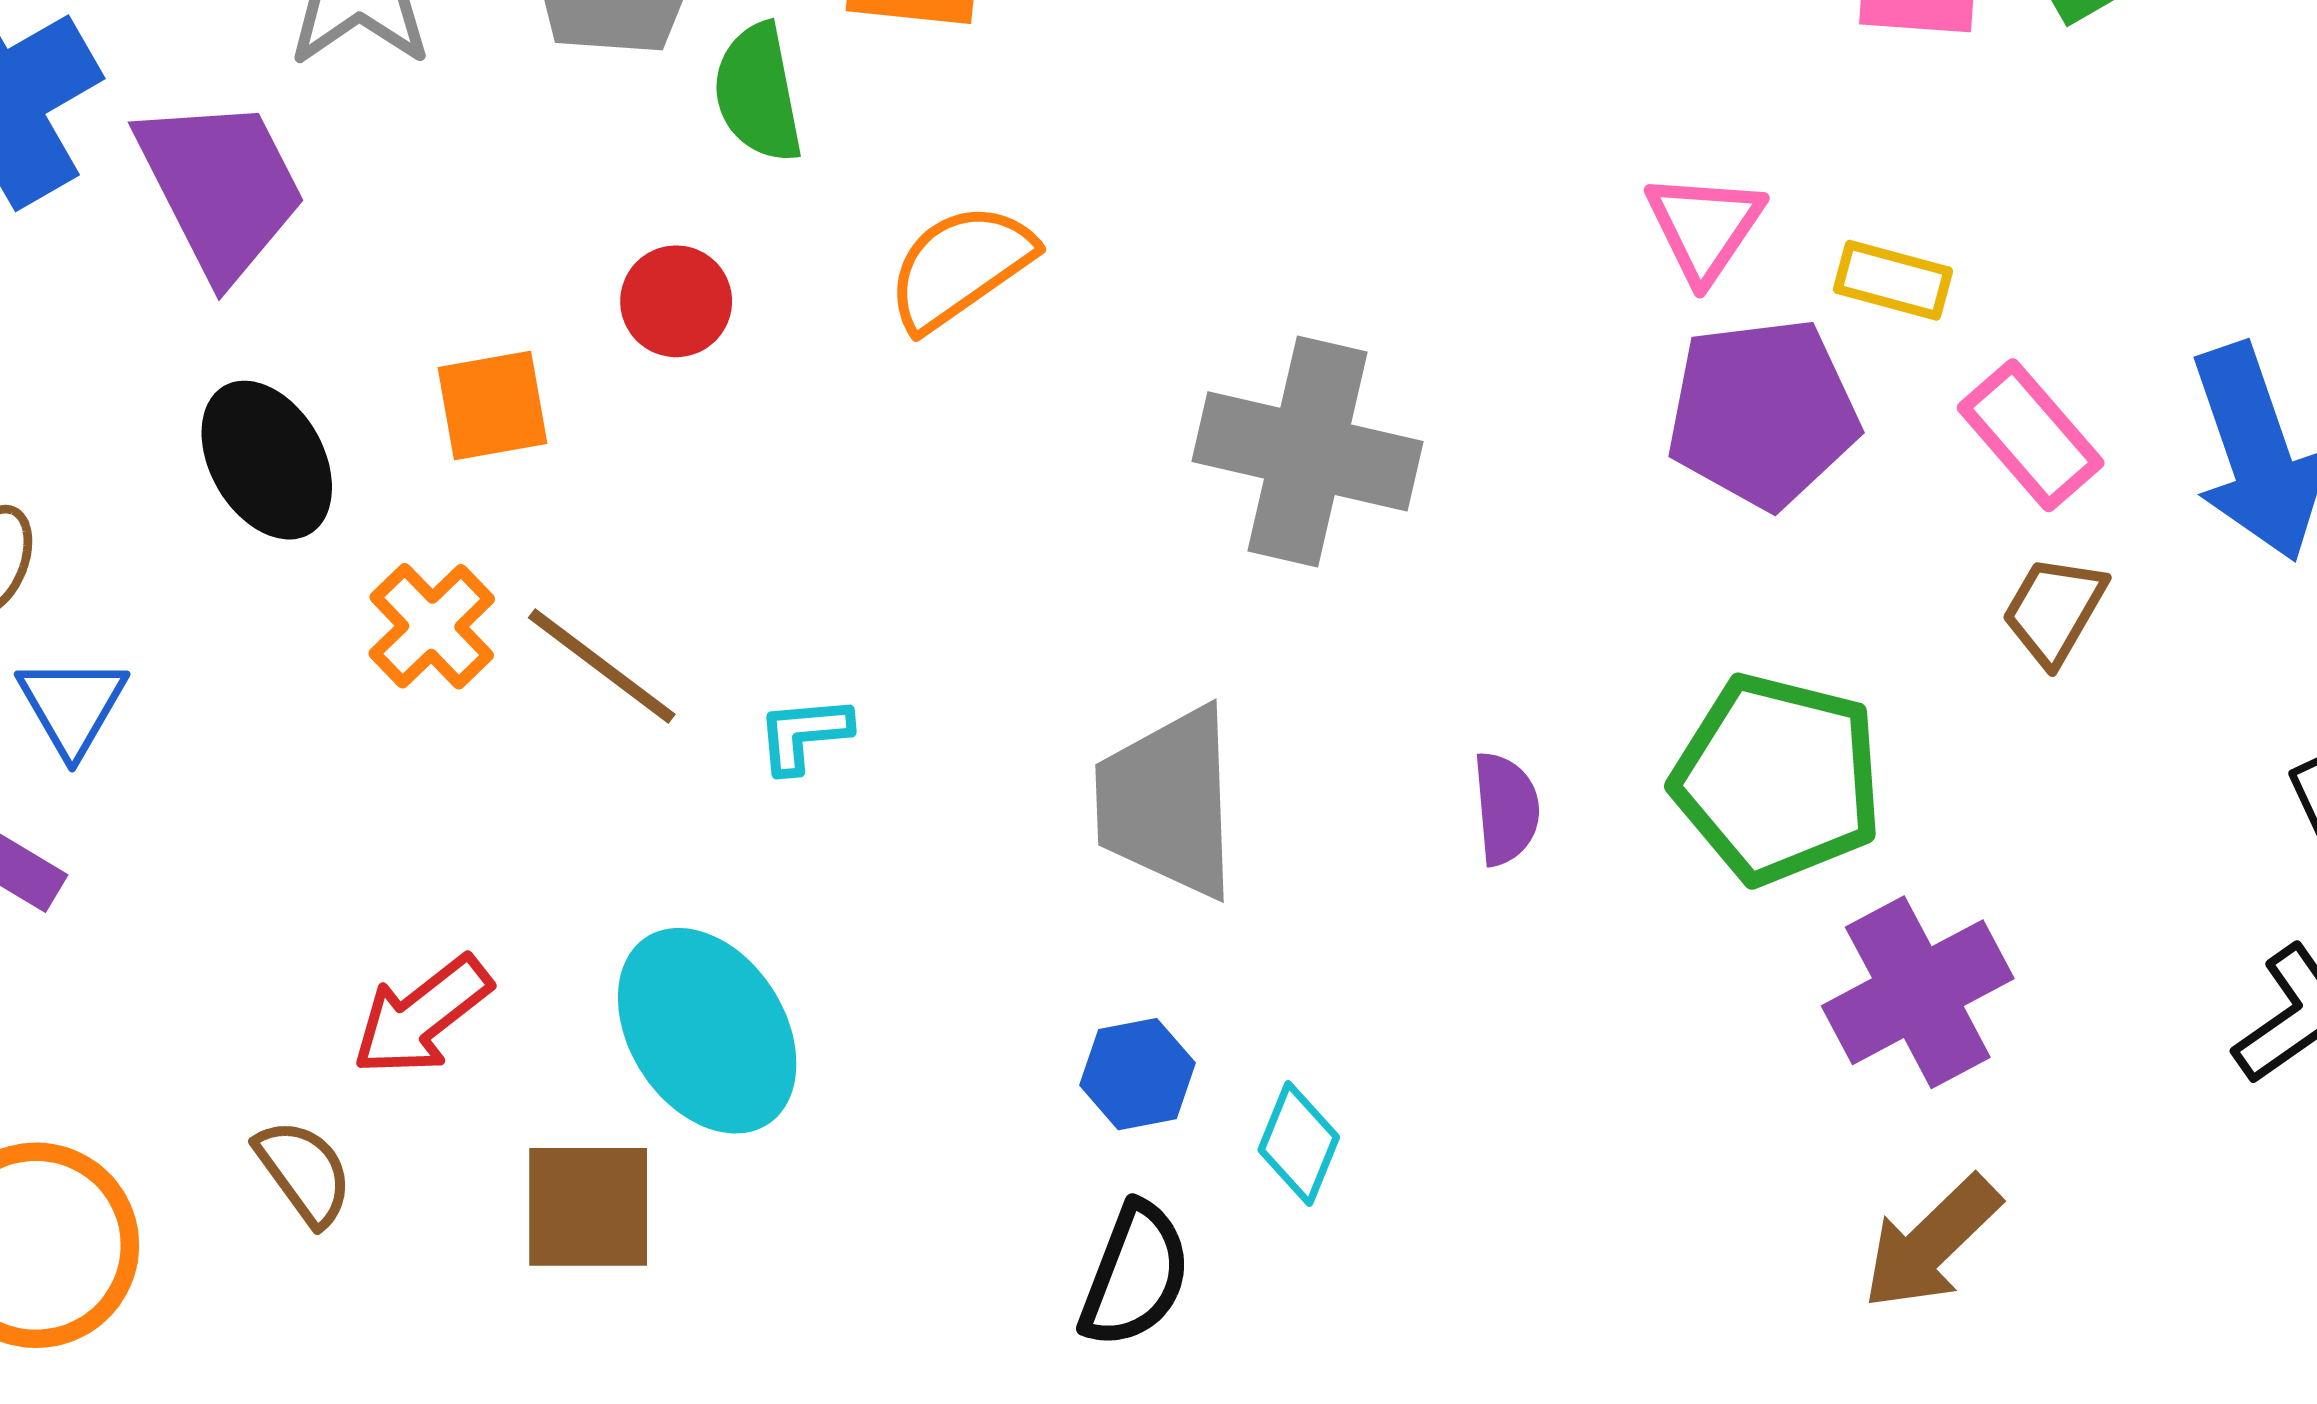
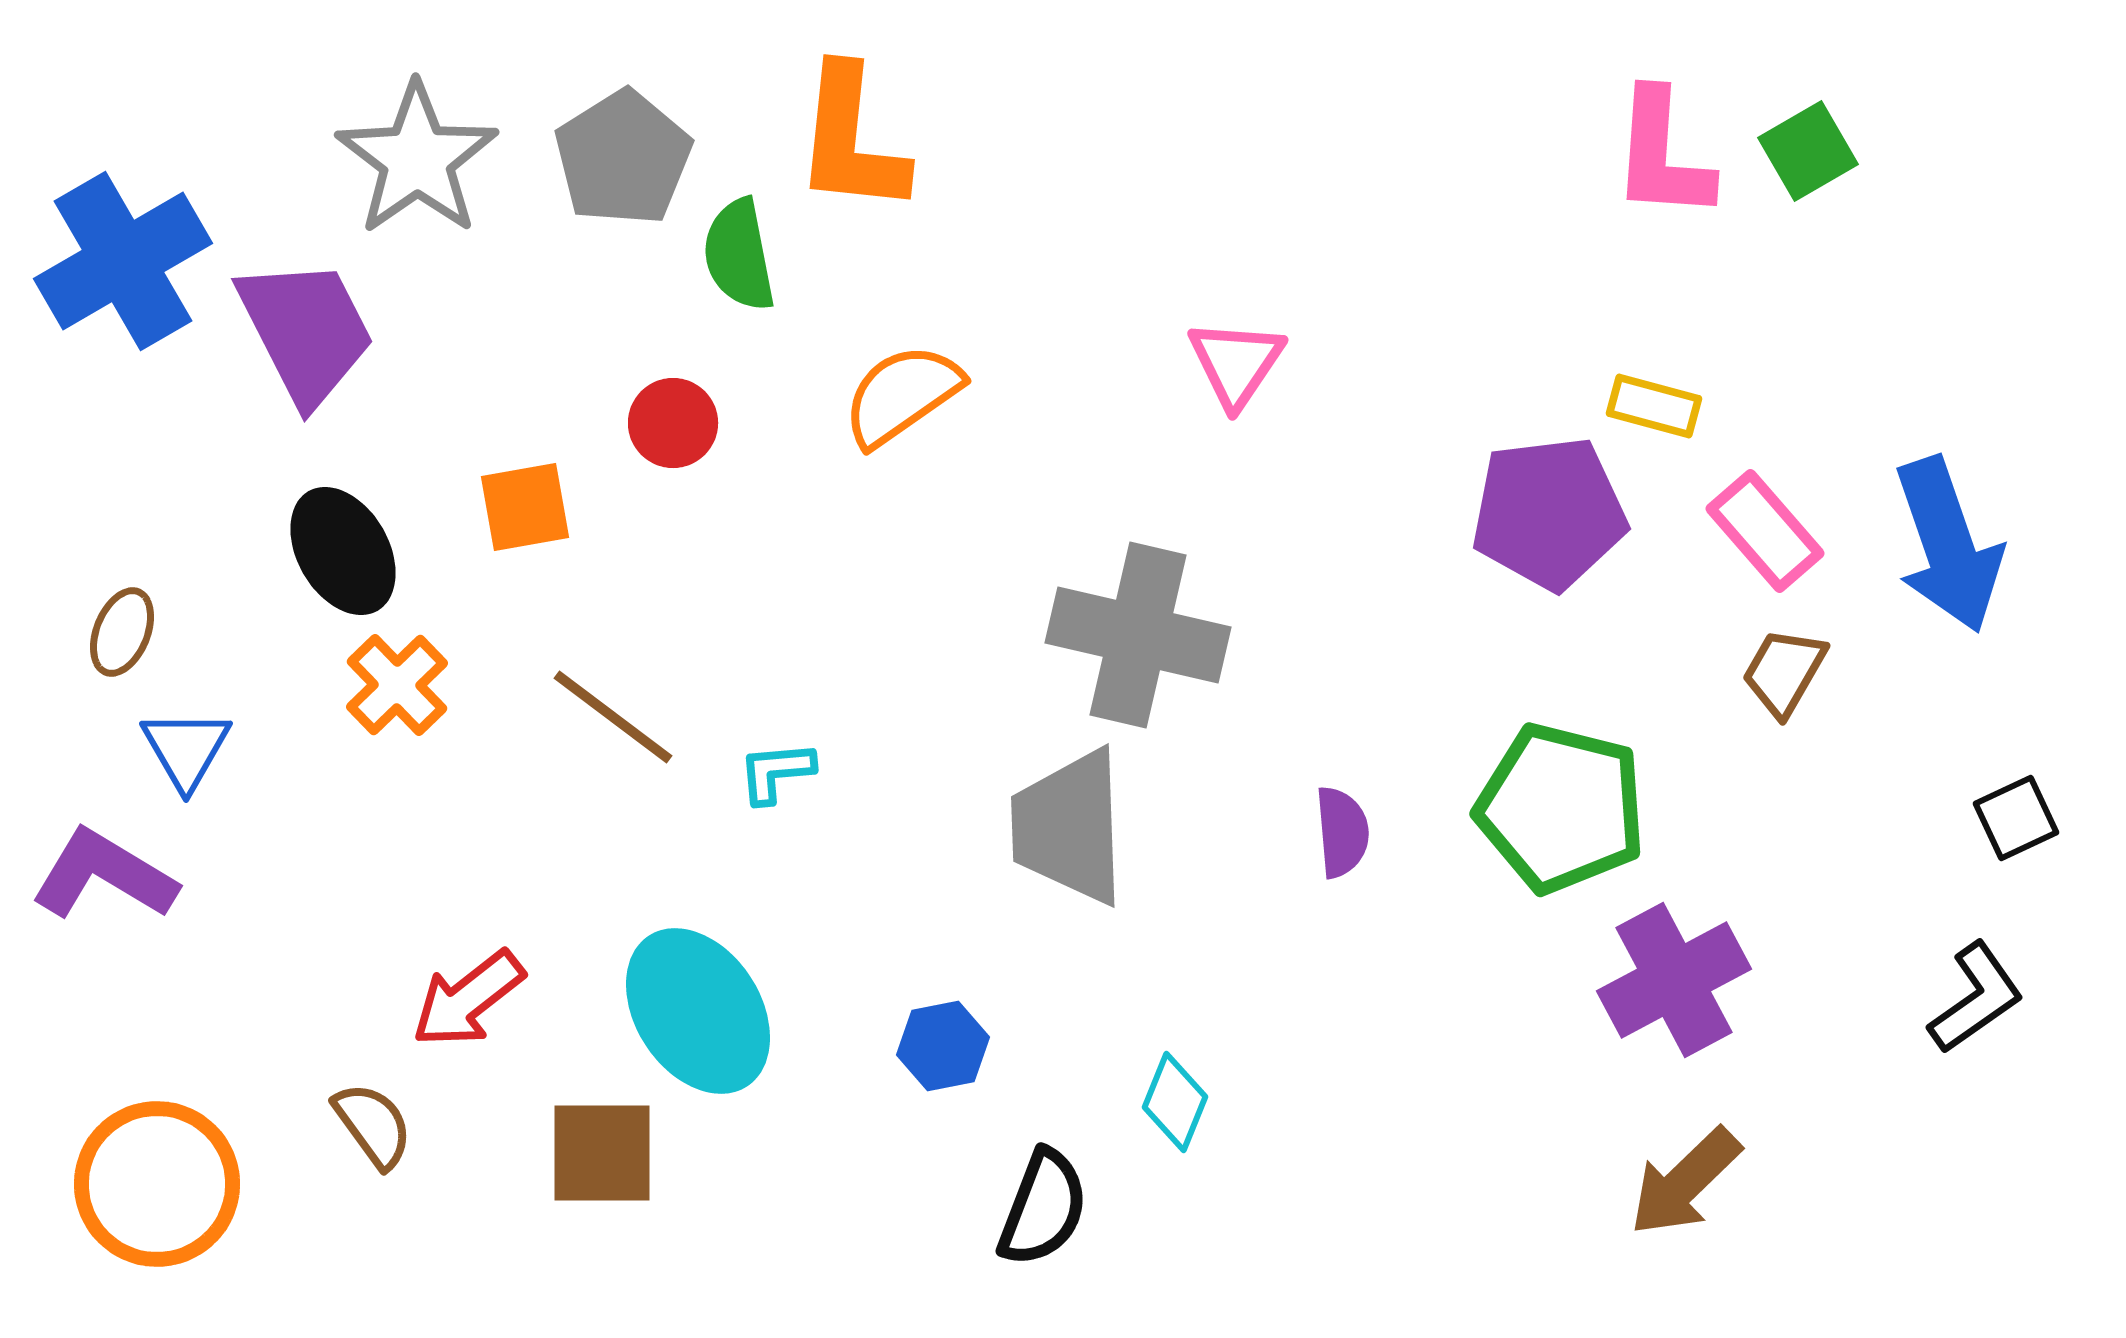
pink triangle: (1704, 227) -> (1236, 363), moved
gray cross: (1307, 451) -> (1138, 635), moved
orange cross: (432, 626) -> (397, 685), moved
blue hexagon: (1138, 1074) -> (943, 1046), moved

